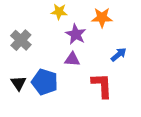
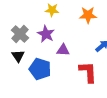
purple star: (76, 34) -> (46, 34), moved
black triangle: (19, 83) -> (18, 56), moved

